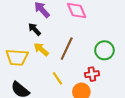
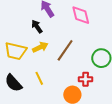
yellow arrow: (41, 49) -> (40, 47), turned 105
yellow line: (57, 78) -> (39, 78), moved

